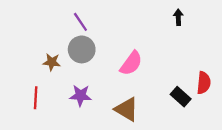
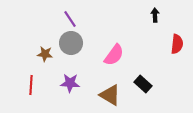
red semicircle: (204, 83) -> (177, 44), moved
black rectangle: (181, 97) -> (143, 84), moved

